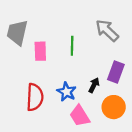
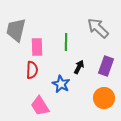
black arrow: (94, 85) -> (79, 67), moved
red semicircle: (35, 97) -> (32, 70), moved, size x0.7
pink trapezoid: (80, 116) -> (40, 106), moved

